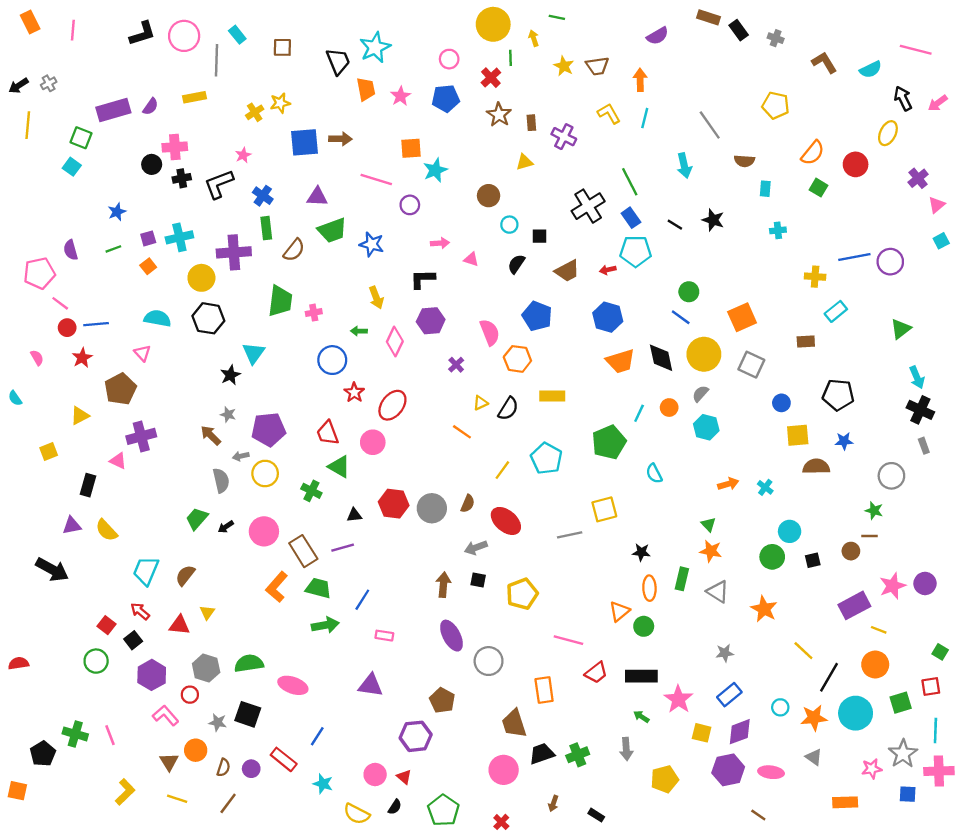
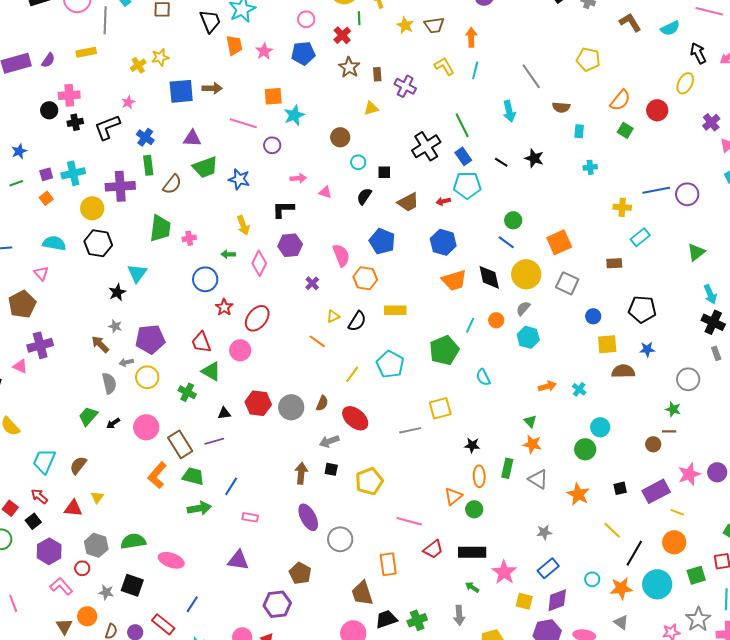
black square: (813, 560) -> (620, 488), moved

